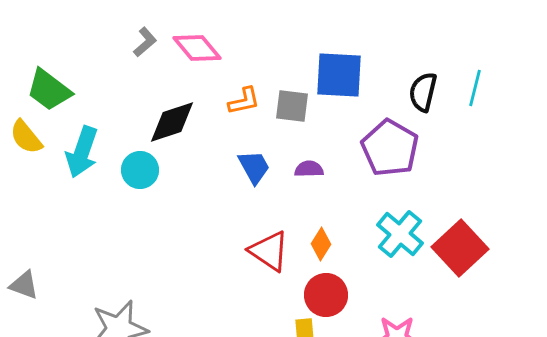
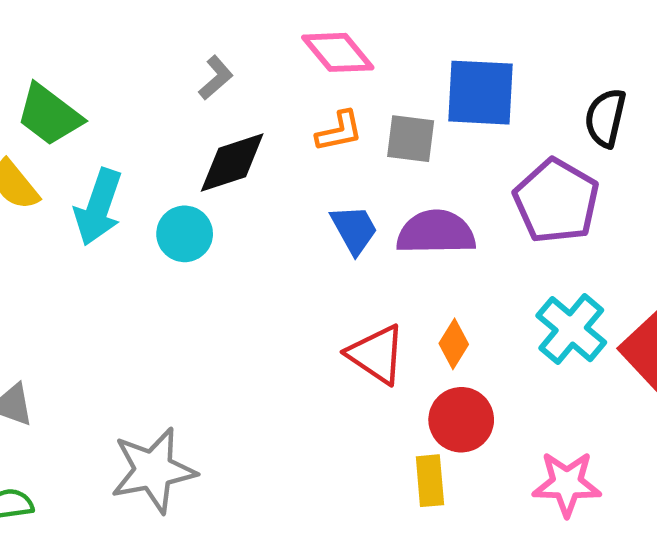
gray L-shape: (145, 42) -> (216, 78), moved
pink diamond: (197, 48) -> (338, 52), moved
purple semicircle: (309, 169) -> (436, 232), size x1.8

